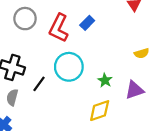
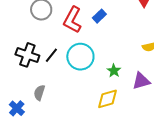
black line: (39, 84) -> (51, 55), moved
gray semicircle: (12, 97) -> (39, 93), moved

